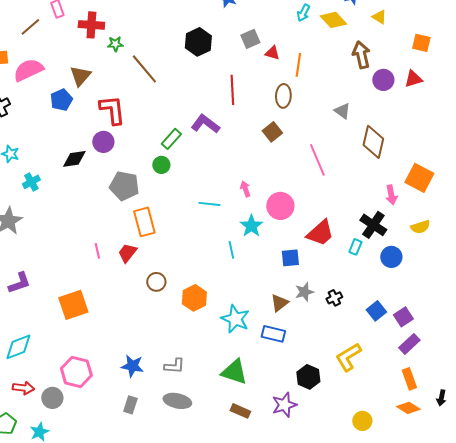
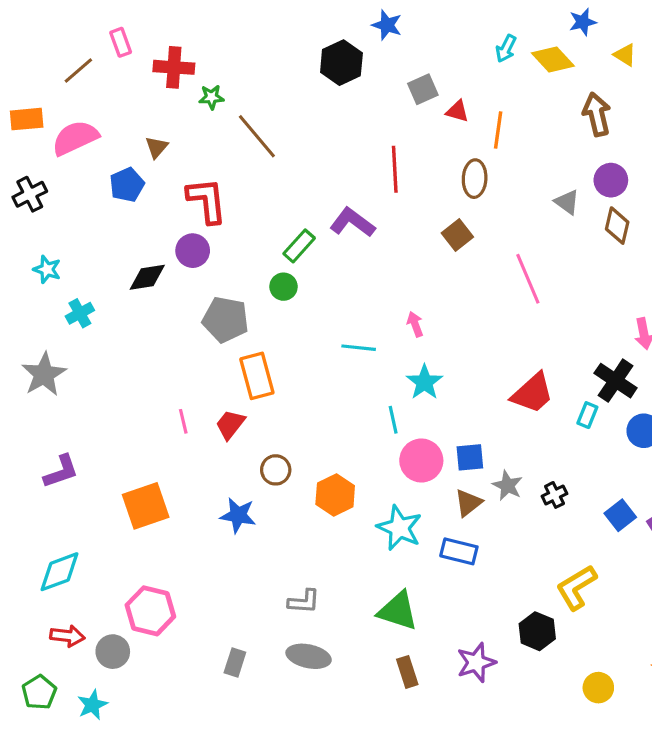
black hexagon: (198, 42) -> (341, 63), moved
brown triangle: (80, 76) -> (157, 147), size x0.7
purple circle: (383, 80) -> (611, 180), moved
brown diamond: (373, 142) -> (617, 226), moved, size x0.7
pink circle: (280, 206) -> (421, 460), moved
blue square: (290, 258) -> (470, 457), moved
gray star: (304, 292) -> (507, 486), turned -30
blue star: (132, 366) -> (238, 515), moved
black hexagon: (308, 377) -> (537, 631), moved
brown rectangle: (240, 411) -> (407, 672), turned 48

